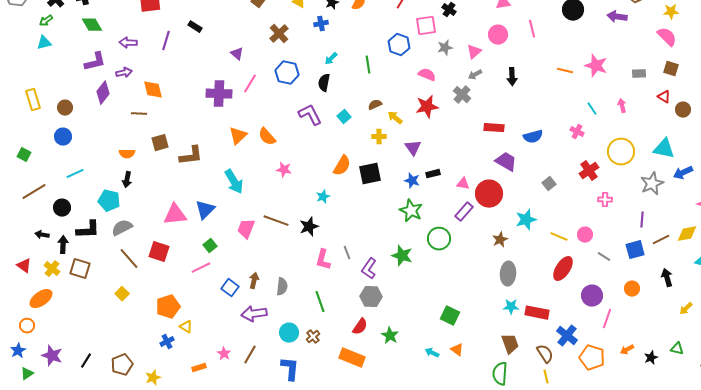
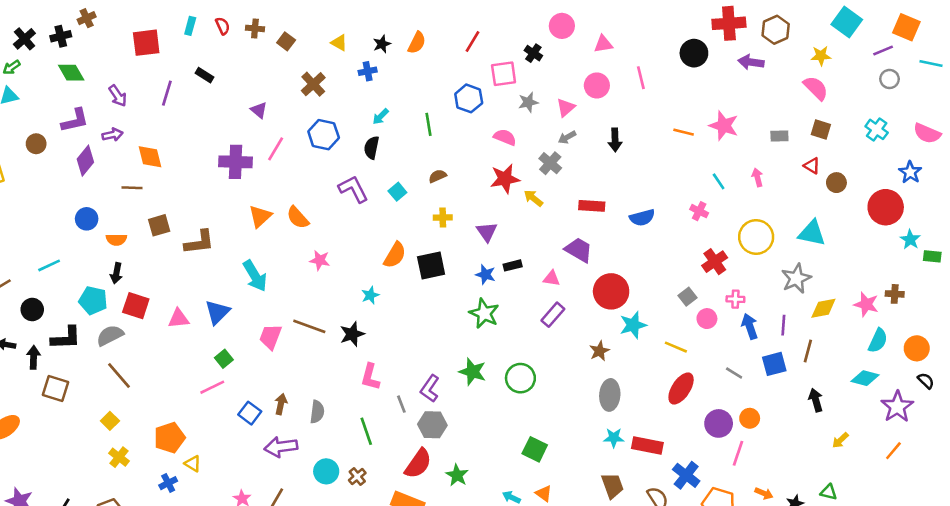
purple arrow: (128, 43) -> (118, 96), turned -126
brown circle: (65, 108) -> (36, 144), moved
yellow arrow: (395, 118) -> (533, 198), moved
blue circle: (63, 137) -> (87, 219), moved
purple trapezoid: (506, 162) -> (579, 250), moved
blue arrow: (683, 173) -> (750, 326), moved, turned 96
gray square: (549, 184) -> (687, 297), moved
red circle: (489, 194) -> (611, 291), moved
pink triangle: (175, 215) -> (179, 319), size x0.7
yellow diamond: (687, 234) -> (823, 308), moved
pink circle: (585, 235) -> (707, 319), moved
green circle: (439, 239) -> (520, 378), moved
brown line: (661, 240) -> (808, 351), turned -48
red square: (159, 252) -> (136, 306), moved
gray line: (347, 253) -> (401, 404), moved
yellow cross: (52, 269) -> (119, 457), moved
orange circle: (632, 289) -> (750, 418), moved
red semicircle: (360, 327) -> (418, 464), size x1.4
orange arrow: (627, 350) -> (764, 493), turned -128

